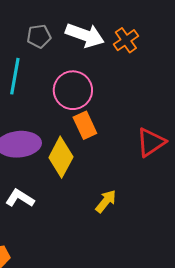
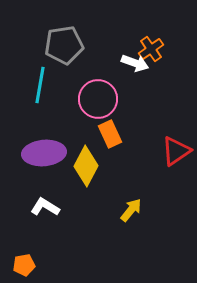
white arrow: (85, 35) -> (135, 63), moved, size x0.7
gray pentagon: (39, 36) -> (64, 45), size x1.6

